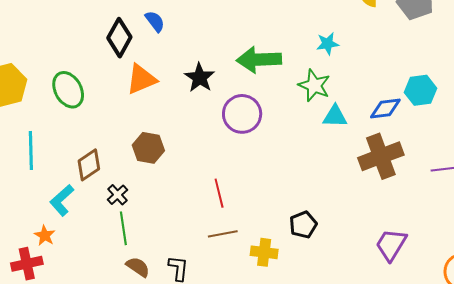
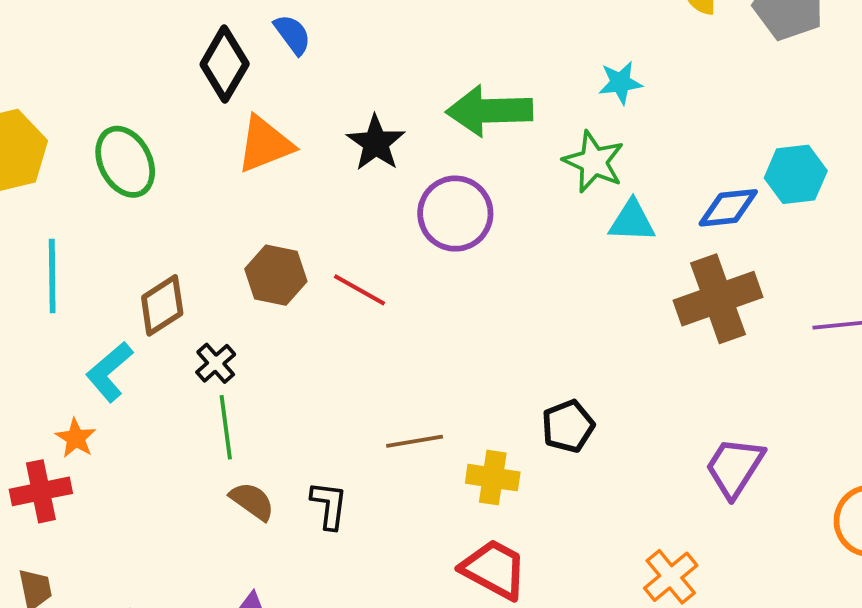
red line: (219, 193) -> (360, 290), moved, turned -48

